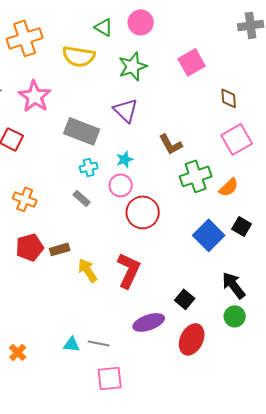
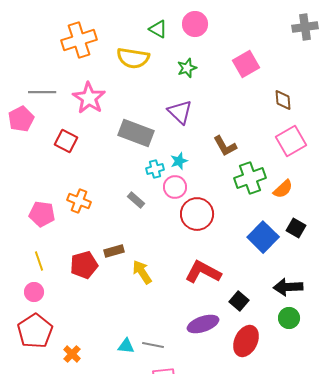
green star: (133, 66) -> (187, 68), size x0.7
cyan cross: (89, 167) -> (155, 169), moved
red pentagon: (30, 247) -> (84, 265), moved
red L-shape: (129, 270) -> (203, 272), moved, turned -87
black arrow: (234, 285) -> (288, 287), turned -56

